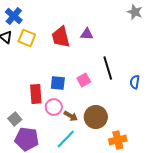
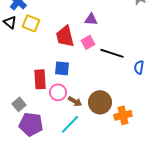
red trapezoid: (61, 37) -> (65, 36), moved
black line: (108, 68) -> (112, 53), turned -55
pink square: (84, 80) -> (88, 42), moved
orange cross: (118, 140) -> (123, 115), moved

